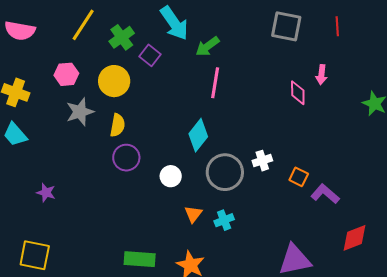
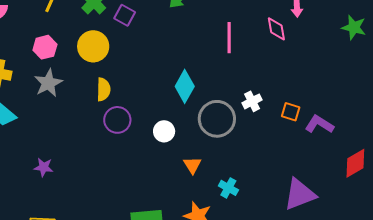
pink line: (215, 83) -> (229, 38), moved
gray star: (80, 112) -> (48, 83), moved
cyan cross: (224, 220) -> (228, 188), moved, turned -30

